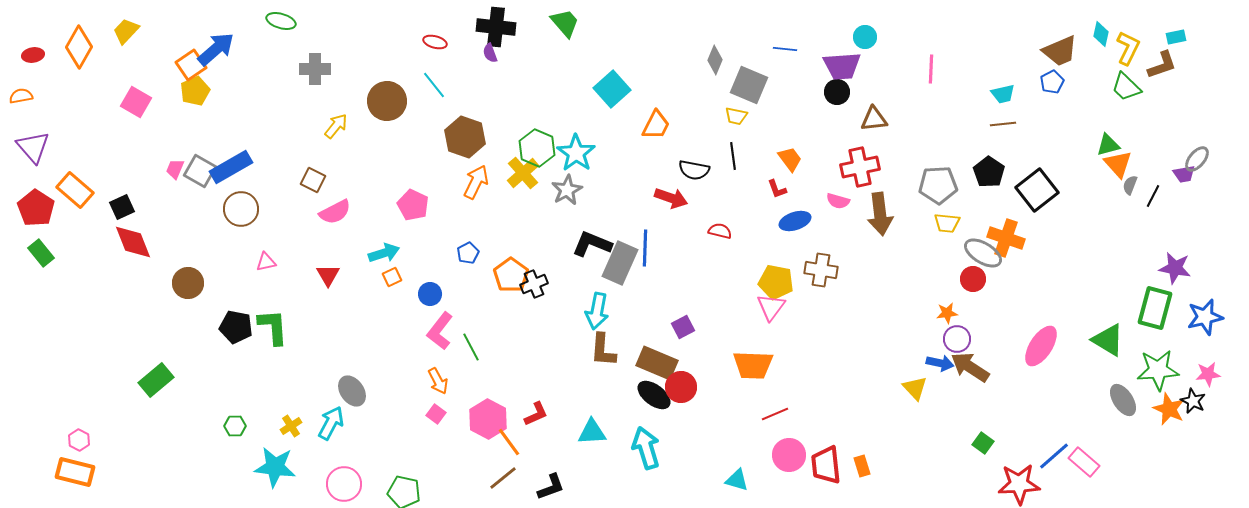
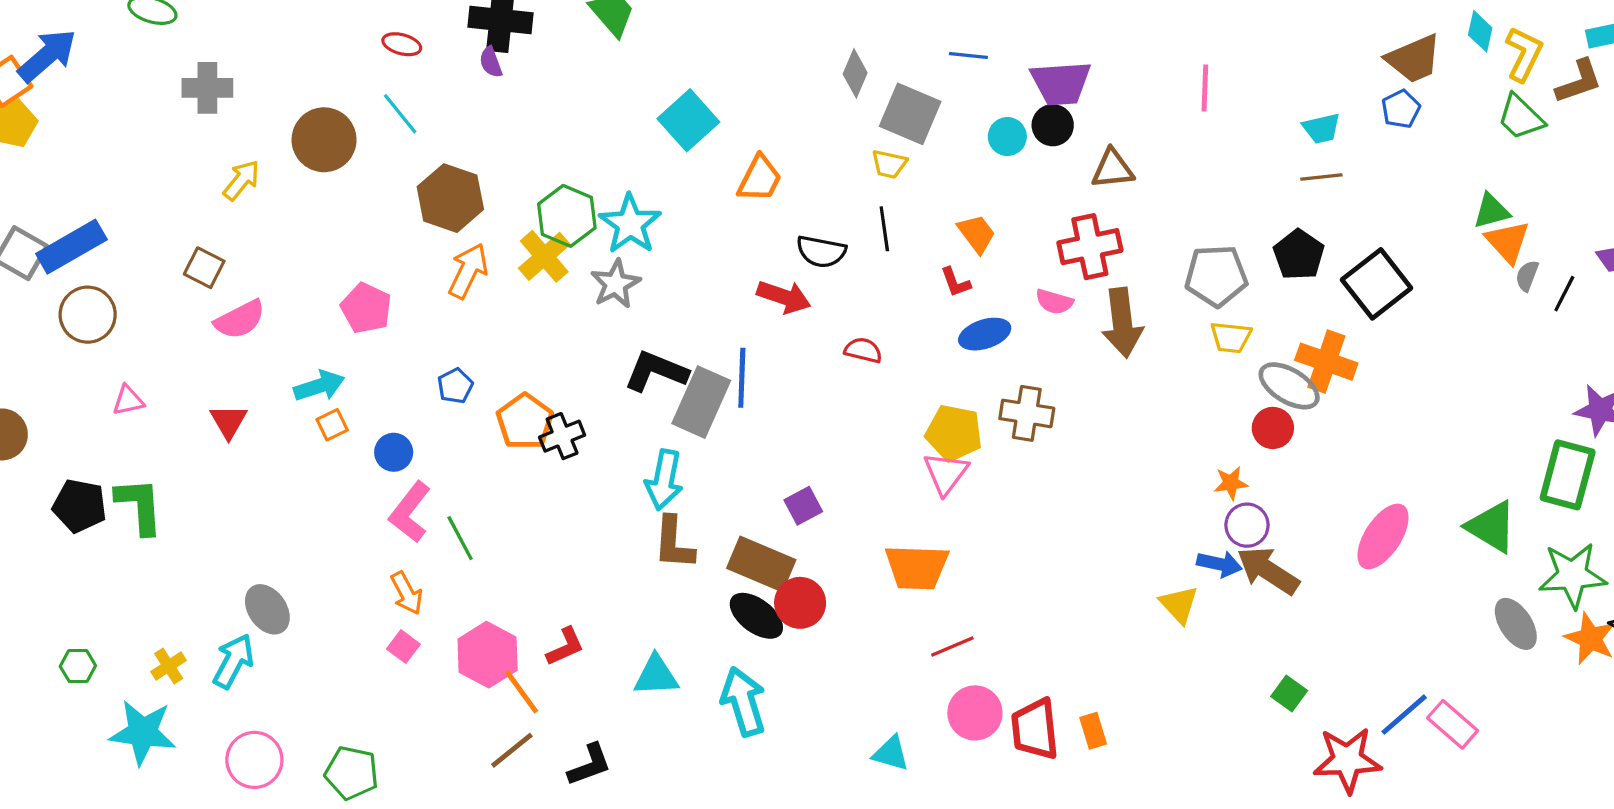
cyan circle: (865, 37) -> (1007, 137), moved

